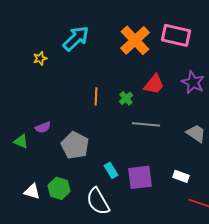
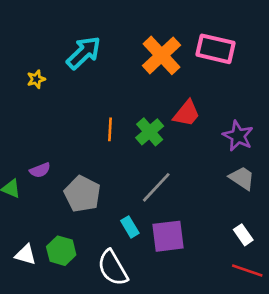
purple star: (193, 82) -> (238, 136), moved
green cross: (126, 98) -> (150, 132), size x1.5
gray line: (146, 124) -> (156, 187), moved, turned -52
white rectangle: (181, 176) -> (243, 235), moved, turned 35

